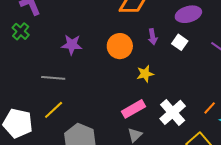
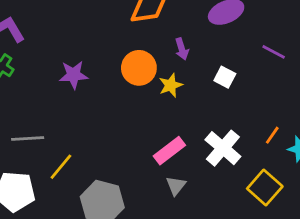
white square: (180, 42) -> (225, 77), moved
yellow star: (145, 74) -> (171, 85), moved
gray line: (53, 78) -> (28, 138), moved

